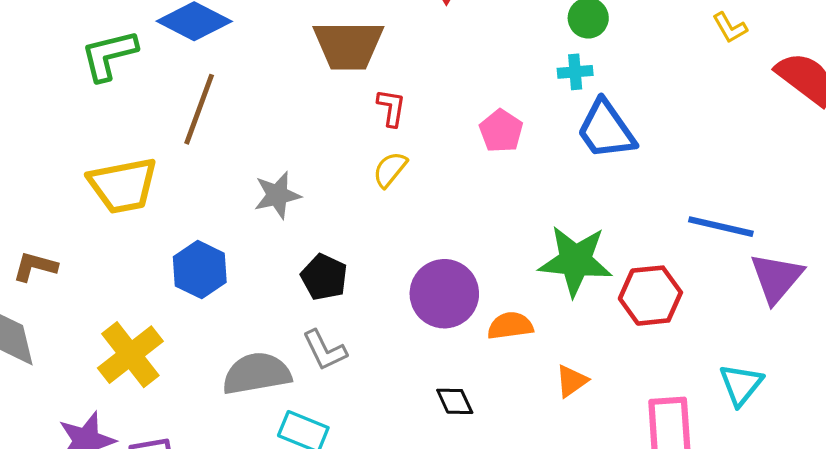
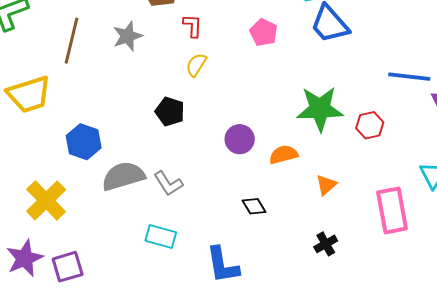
gray star: (277, 195) -> (128, 36), moved
black pentagon: (324, 277) -> (170, 112), moved
purple circle: (444, 294) -> (240, 139), size x0.7
red hexagon: (650, 296) -> (370, 125), size x0.7
gray semicircle: (257, 373) -> (123, 176), moved

